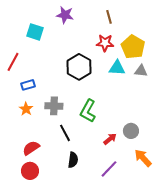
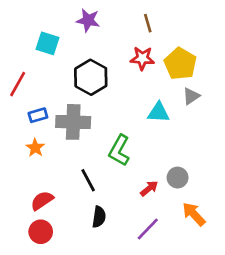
black hexagon: (79, 67) -> (91, 77), moved
cyan triangle: (117, 68) -> (159, 112), moved
gray triangle: (141, 71) -> (191, 96), turned -40
gray cross: (54, 106) -> (73, 122), moved, size x1.4

